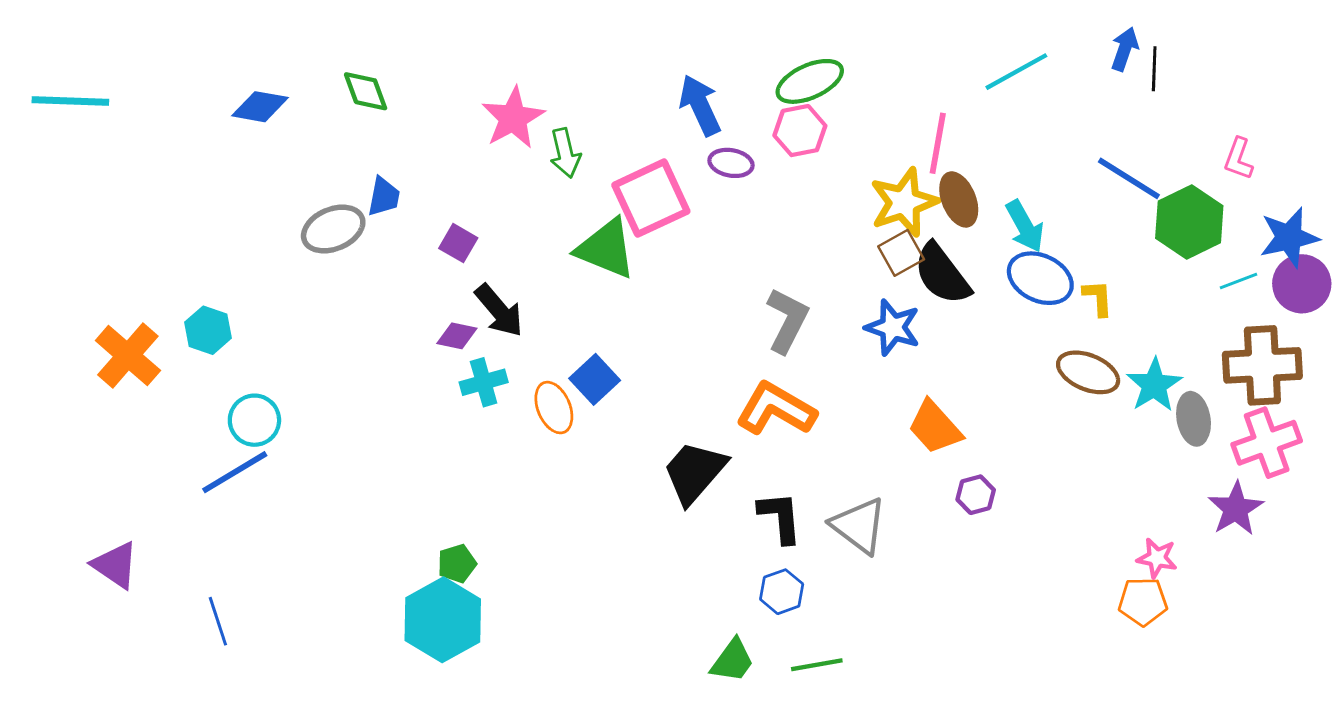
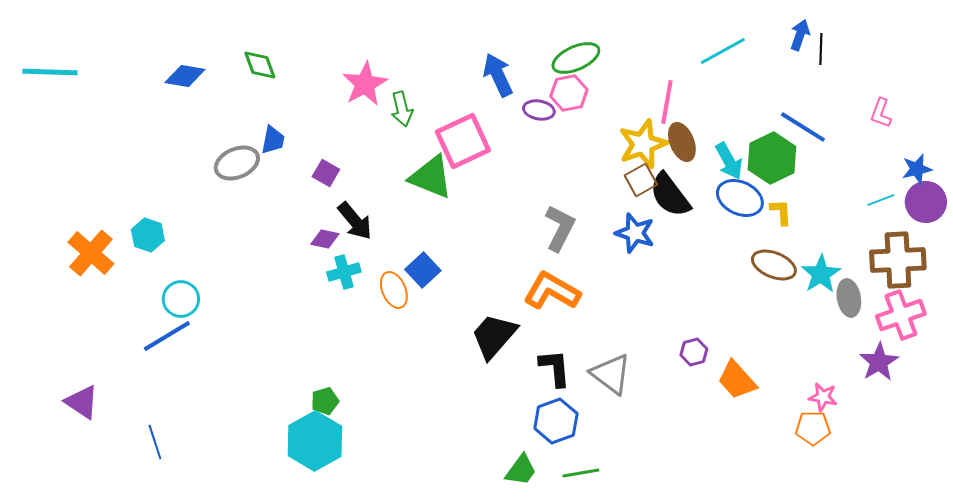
purple ellipse: (731, 163) -> (539, 110), moved
green hexagon: (1189, 222) -> (772, 158), moved
blue star: (1289, 237) -> (917, 169), size x0.7
orange trapezoid: (935, 427) -> (737, 380), moved
blue hexagon: (782, 592) -> (556, 421), size x1.4

